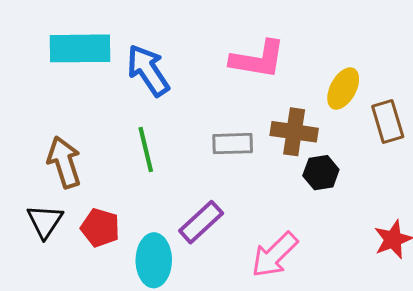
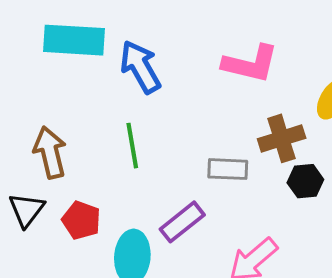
brown cross: (294, 132) -> (282, 138), turned -30
gray rectangle: (233, 144) -> (228, 169), moved

